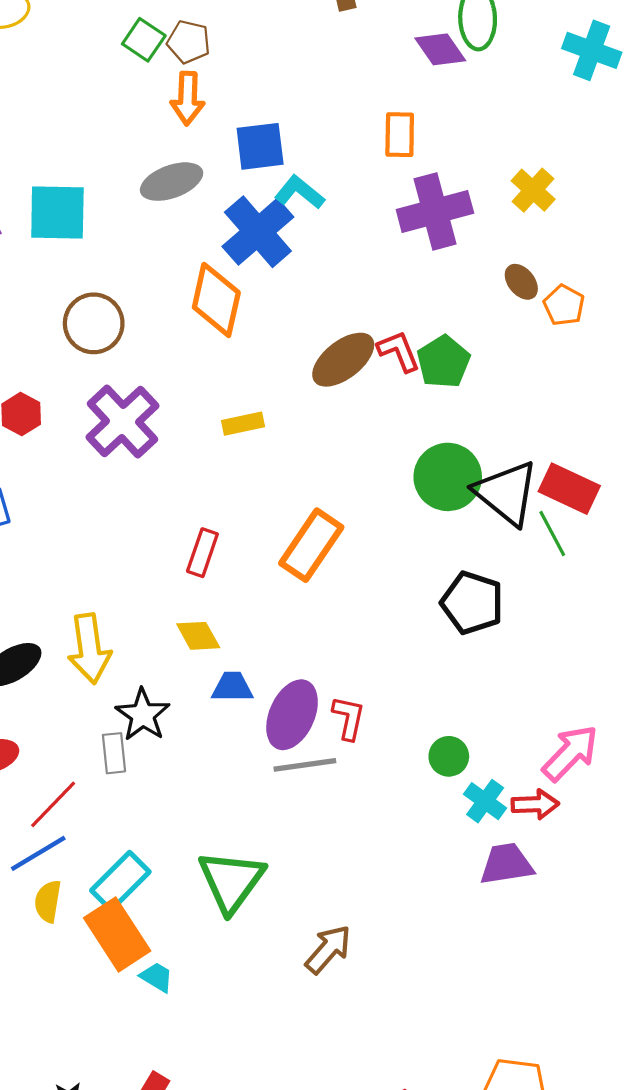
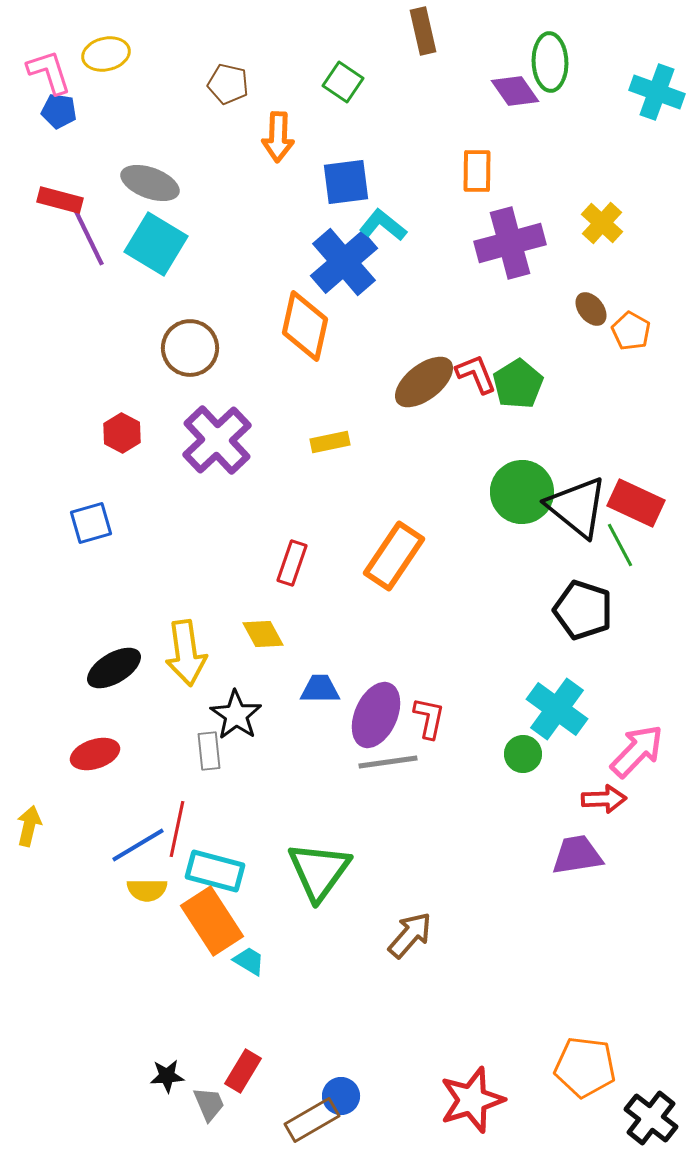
green square: (144, 40) -> (343, 82), moved
brown pentagon: (189, 42) -> (228, 84), moved
gray ellipse: (172, 182) -> (150, 183), moved, turned 40
cyan square: (57, 212) -> (156, 244), turned 30
black pentagon: (472, 603) -> (583, 610), moved
yellow diamond: (198, 636) -> (263, 634), moved
cyan cross: (485, 801) -> (557, 709), moved, size x1.5
red line: (53, 804) -> (177, 829), moved, turned -32
cyan rectangle: (120, 881) -> (215, 871), turned 60
yellow semicircle: (48, 901) -> (147, 890), turned -99

